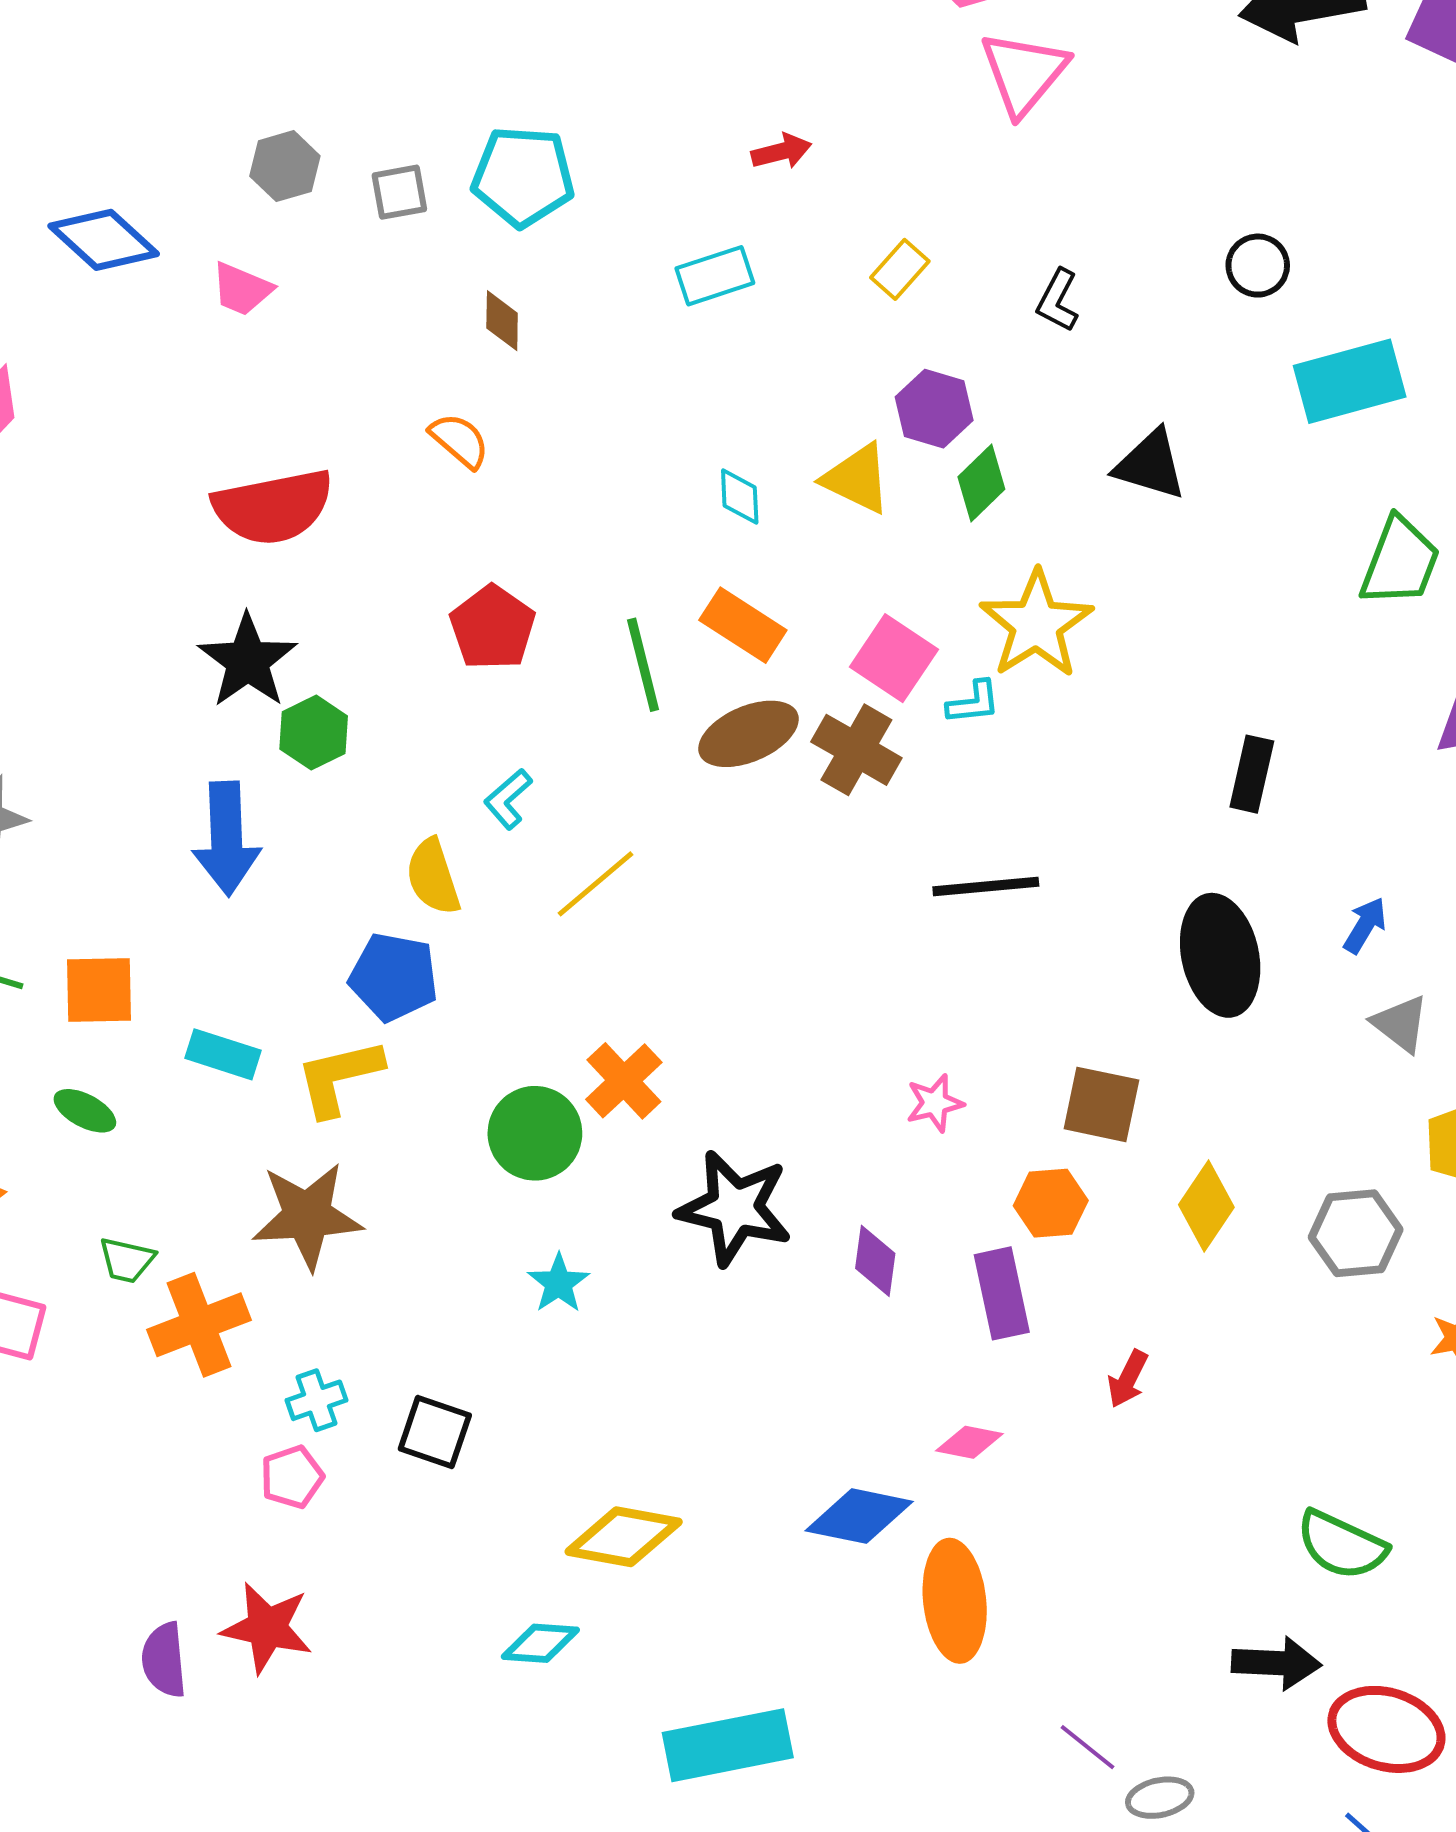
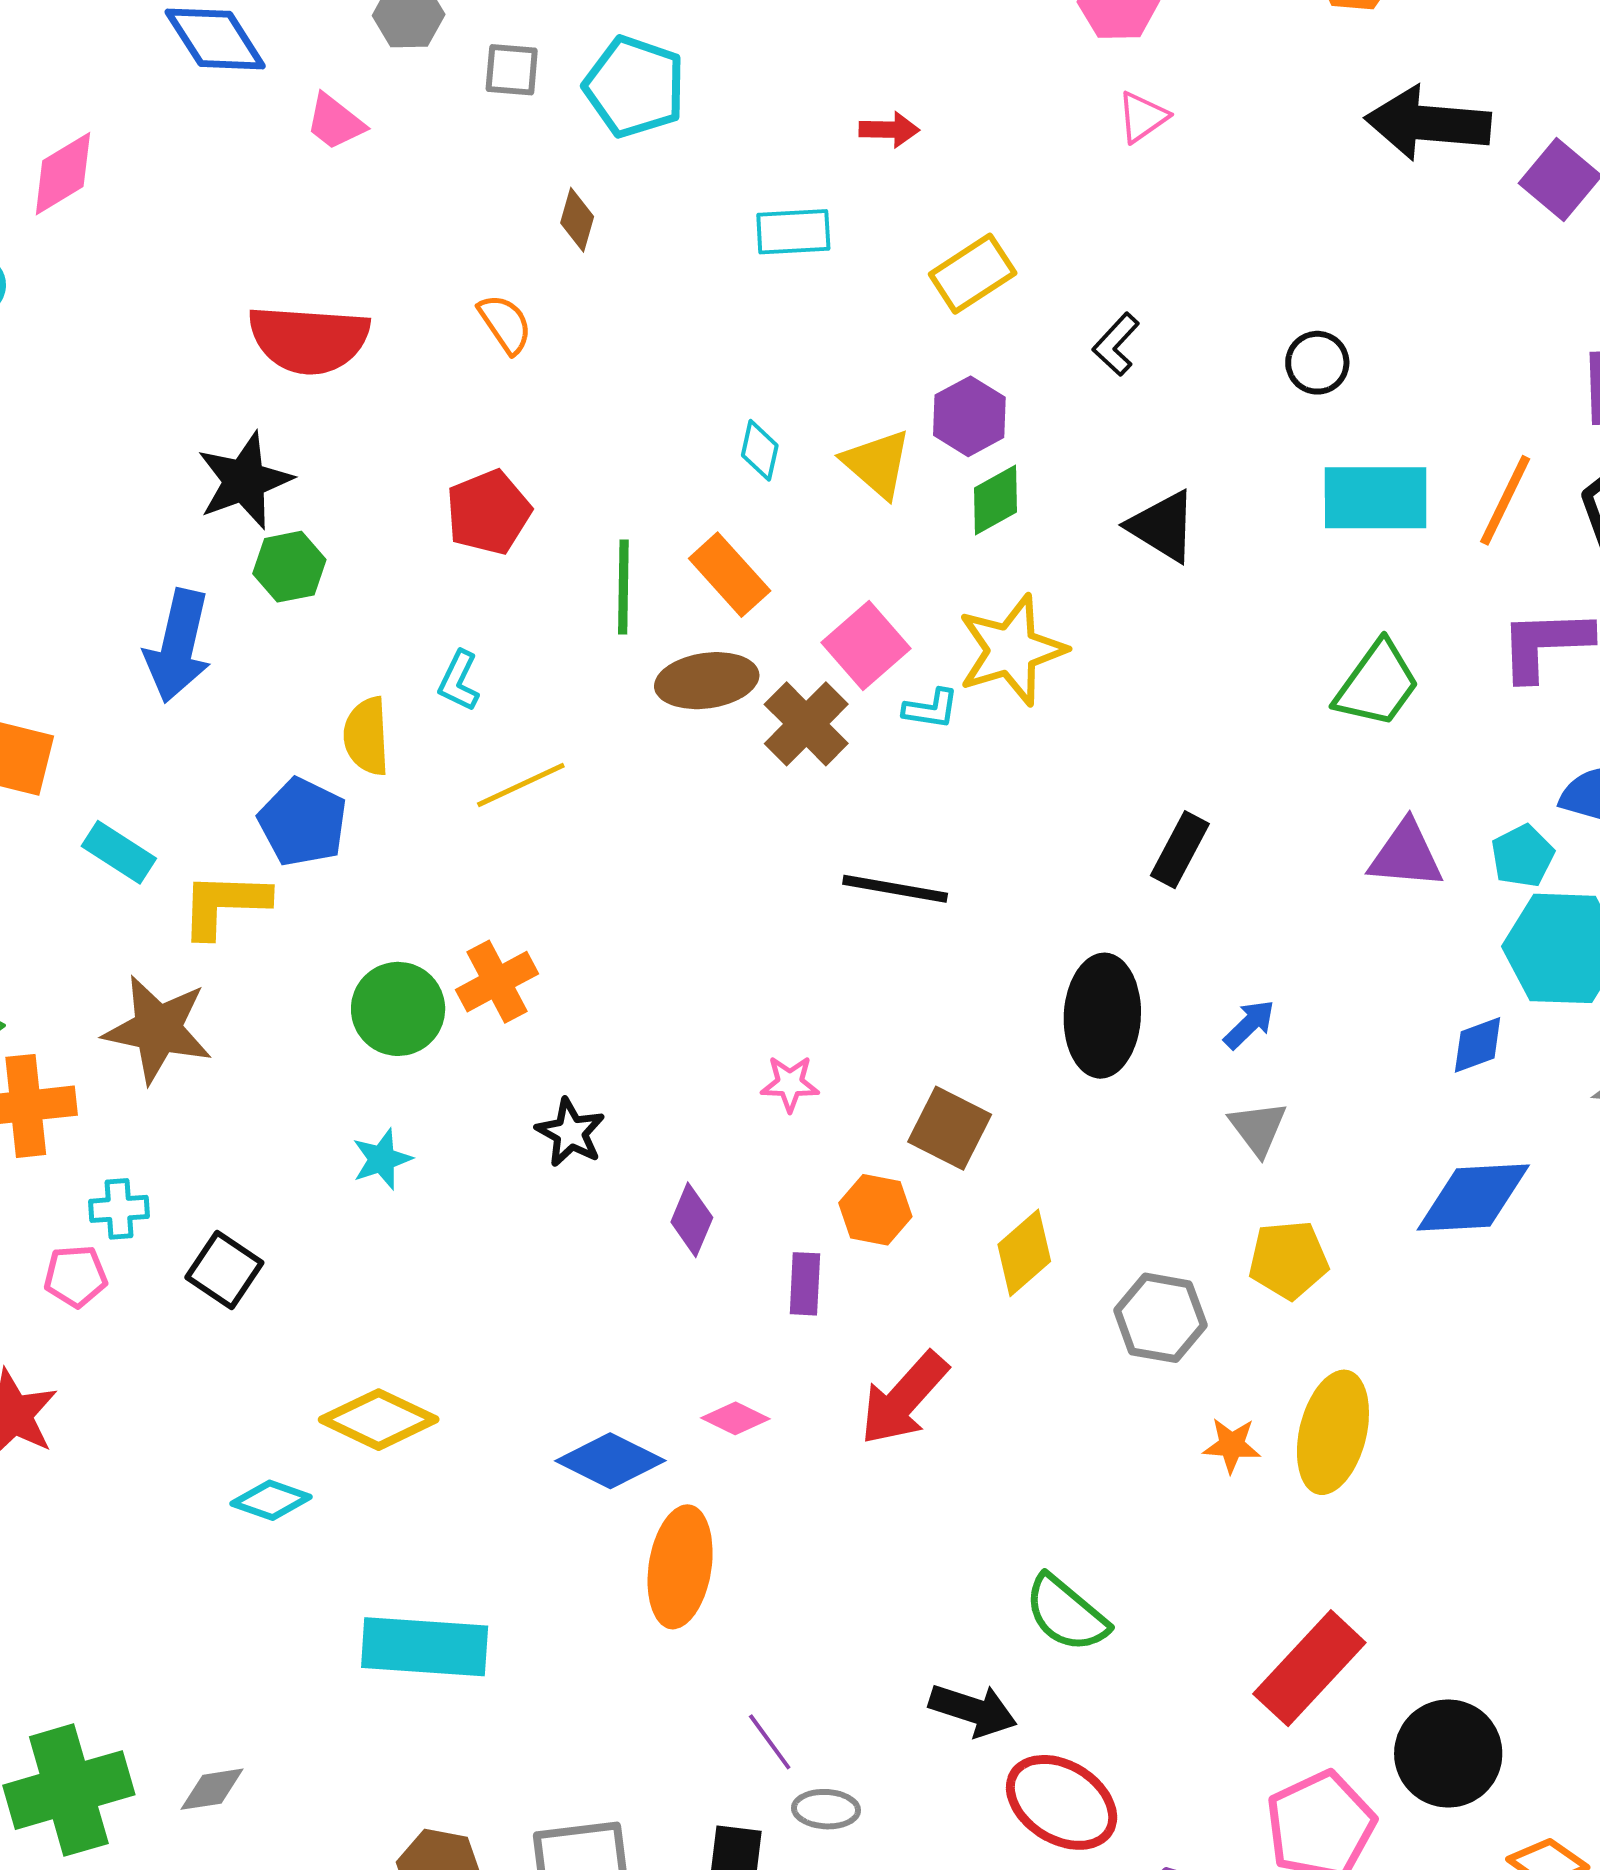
pink triangle: (1024, 73) -> (1143, 117), size x0.6
yellow rectangle: (900, 269) -> (973, 274), size x1.4
cyan L-shape: (508, 799) -> (459, 681), turned -38
black star: (735, 1208) -> (570, 1133), size x0.6
purple rectangle: (1002, 1293) -> (805, 1284), size x0.7
red arrow: (1128, 1379) -> (904, 1399), size x1.8

